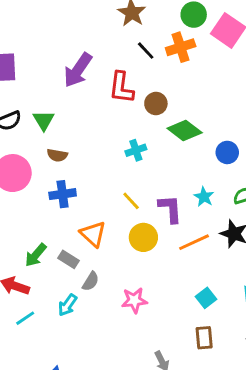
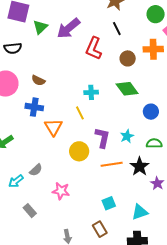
orange cross: (181, 47) -> (153, 49), moved
brown circle: (156, 103) -> (128, 58), moved
green triangle: (44, 120) -> (40, 27), moved
yellow line: (131, 201) -> (80, 113), moved
orange triangle: (93, 234) -> (53, 127), moved
gray rectangle: (69, 259) -> (30, 211), moved
brown rectangle: (204, 338) -> (100, 229), turned -42

